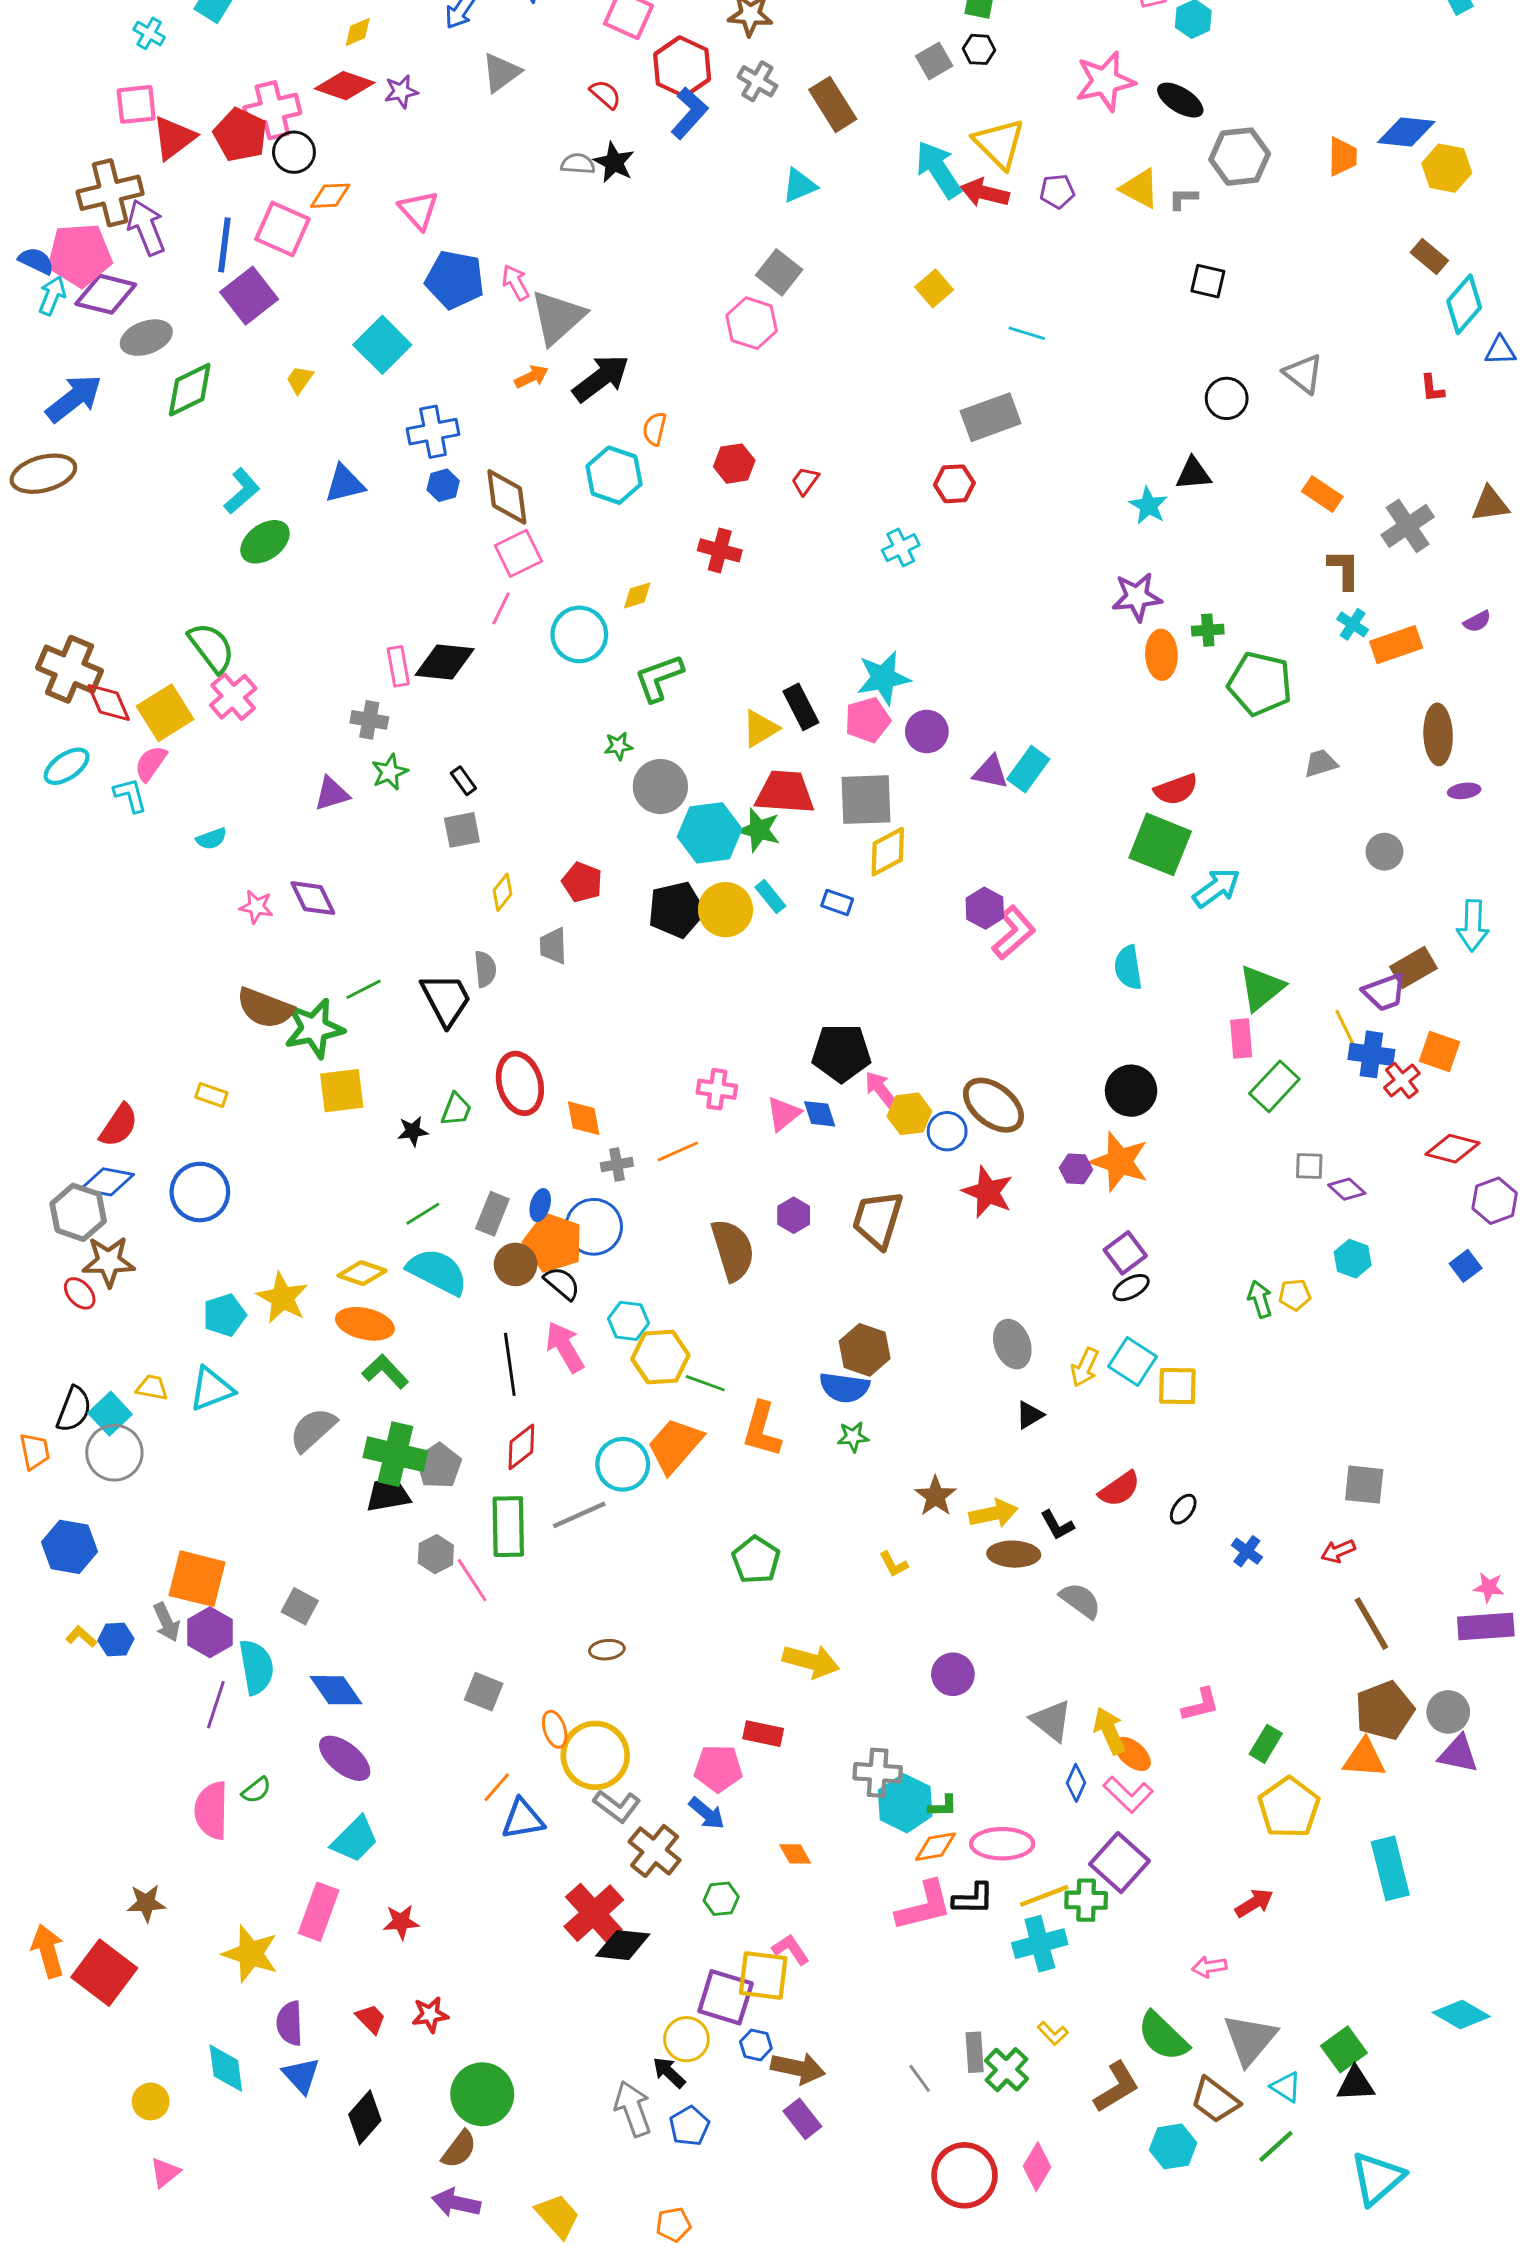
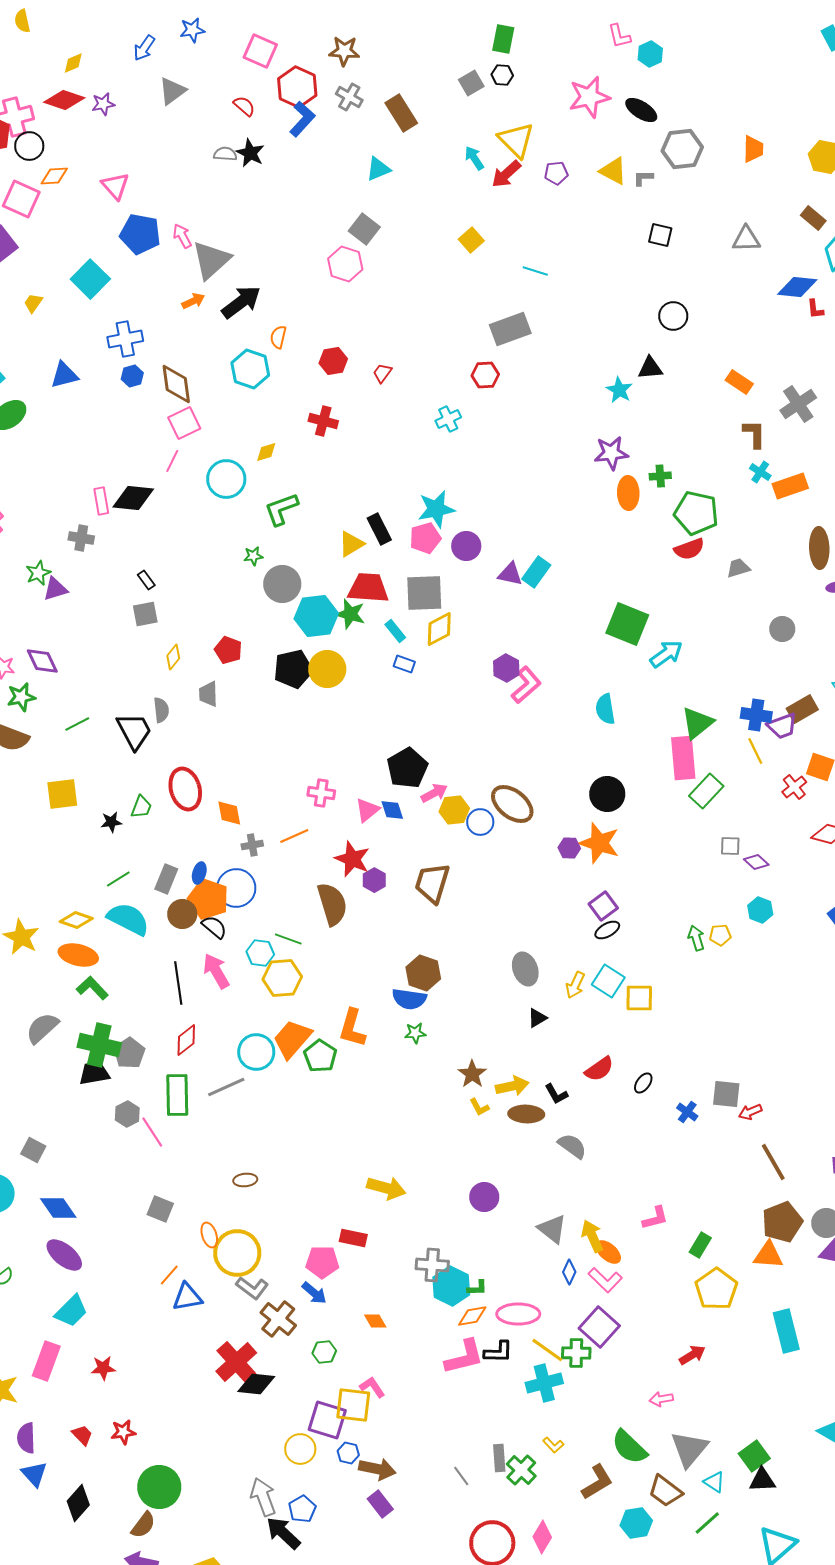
blue diamond: (1406, 132) -> (797, 287), moved
cyan arrow: (938, 170) -> (474, 158), size x0.6
red arrow: (985, 193) -> (506, 174), turned -56
gray triangle: (1303, 374) -> (746, 239), moved, turned -40
green star: (390, 772) -> (38, 573), moved
red semicircle: (1176, 789) -> (689, 549), moved
cyan rectangle: (770, 897) -> (395, 631), moved
green star: (314, 1028) -> (21, 697), moved, size x0.7
pink rectangle: (1241, 1039) -> (683, 758), size x1.6
black pentagon: (841, 1053) -> (407, 768), turned -30
blue cross: (1371, 1054) -> (756, 715), moved
pink arrow: (881, 1089) -> (434, 793), turned 100
red star: (988, 1192) -> (352, 859), moved
green line: (705, 1383) -> (288, 939), moved
gray square: (1364, 1485) -> (726, 1094), moved
green pentagon: (756, 1560) -> (320, 1056), moved
yellow L-shape: (894, 1564) -> (479, 1107), moved
yellow line: (1044, 1896) -> (547, 1350), turned 56
black arrow: (669, 2073) -> (283, 1533), moved, size x1.5

